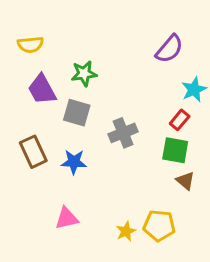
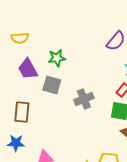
brown rectangle: (33, 152) -> (22, 112), turned 30
blue star: (74, 162) -> (16, 143), moved

